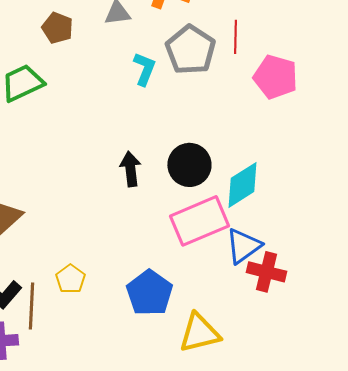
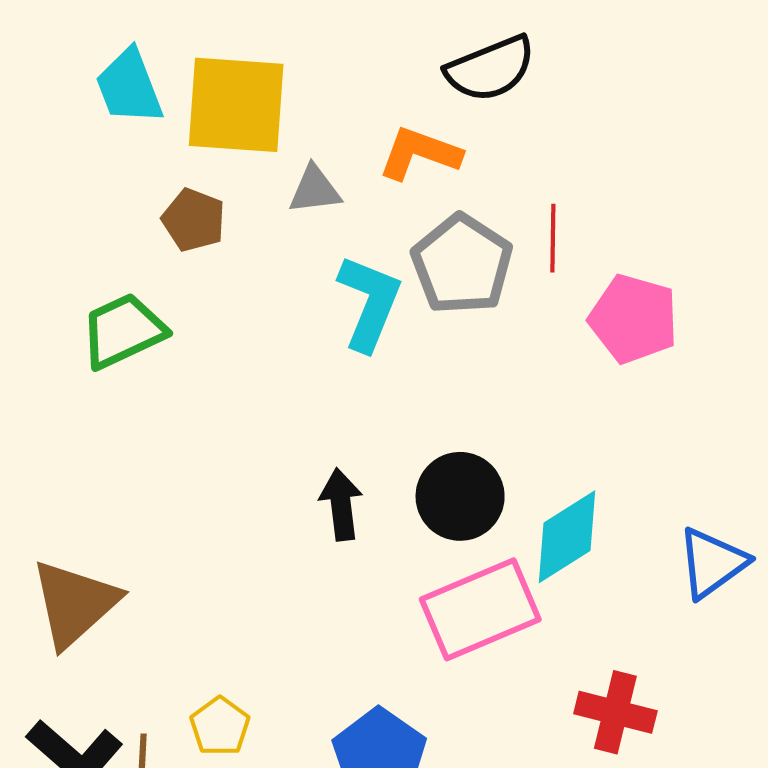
cyan L-shape: (144, 69) -> (369, 303), size x1.4
blue triangle: (243, 246) -> (712, 563), moved

